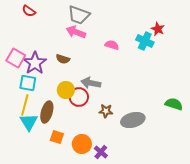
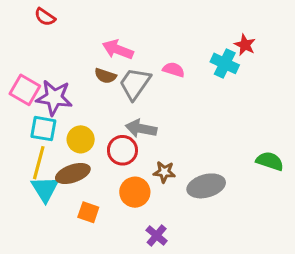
gray trapezoid: (79, 15) -> (135, 84), moved, turned 105
brown semicircle: (63, 59) -> (105, 76), moved
purple star: (35, 63) -> (54, 98), turned -30
yellow circle: (66, 90) -> (81, 139), moved
brown ellipse: (47, 112) -> (73, 174), turned 55
orange circle: (82, 144) -> (135, 192), moved

